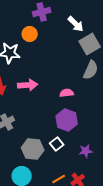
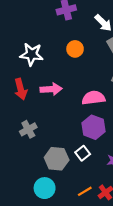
orange circle: (30, 34) -> (75, 49), moved
pink semicircle: (67, 93) -> (93, 98), size x1.5

